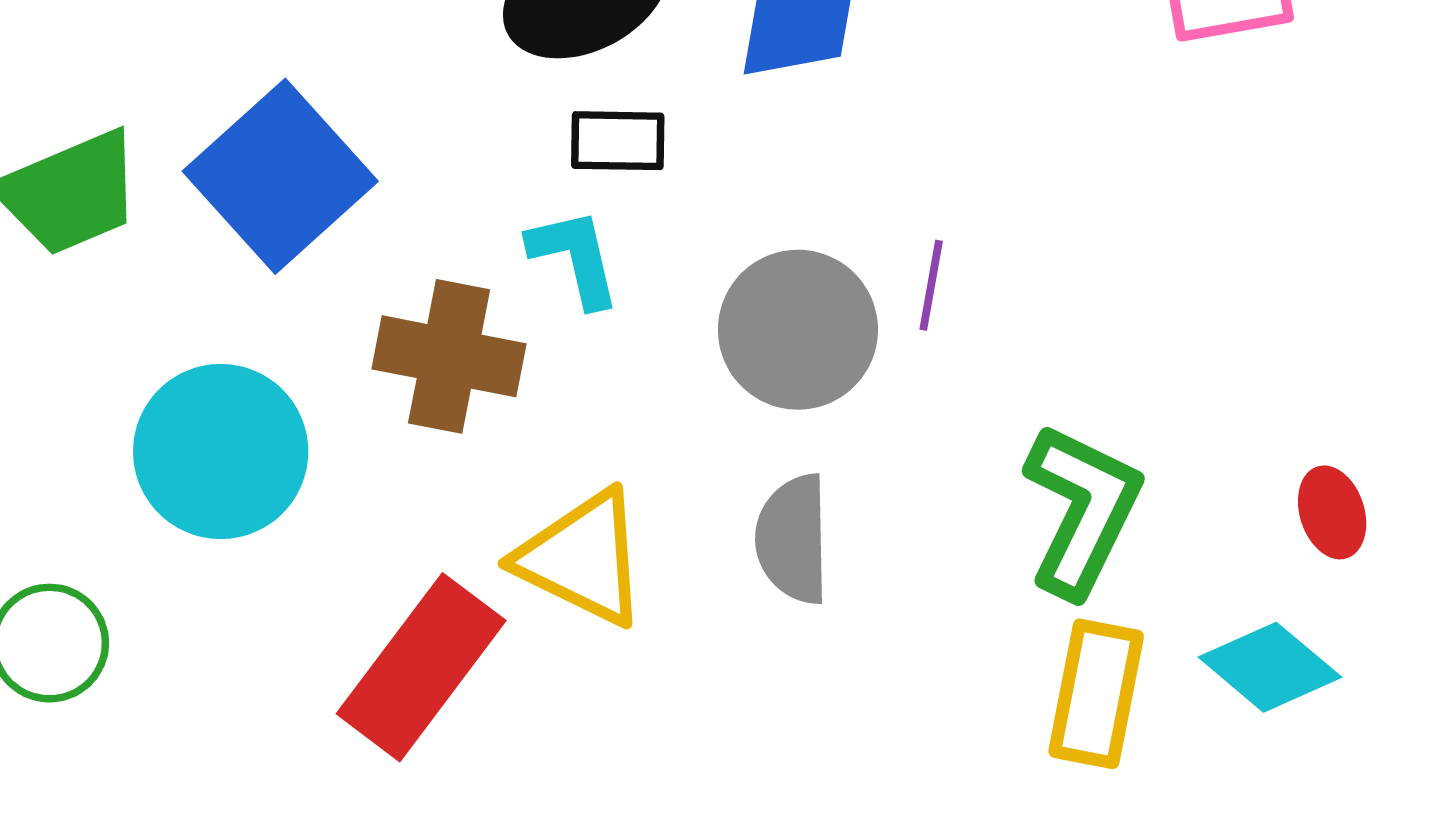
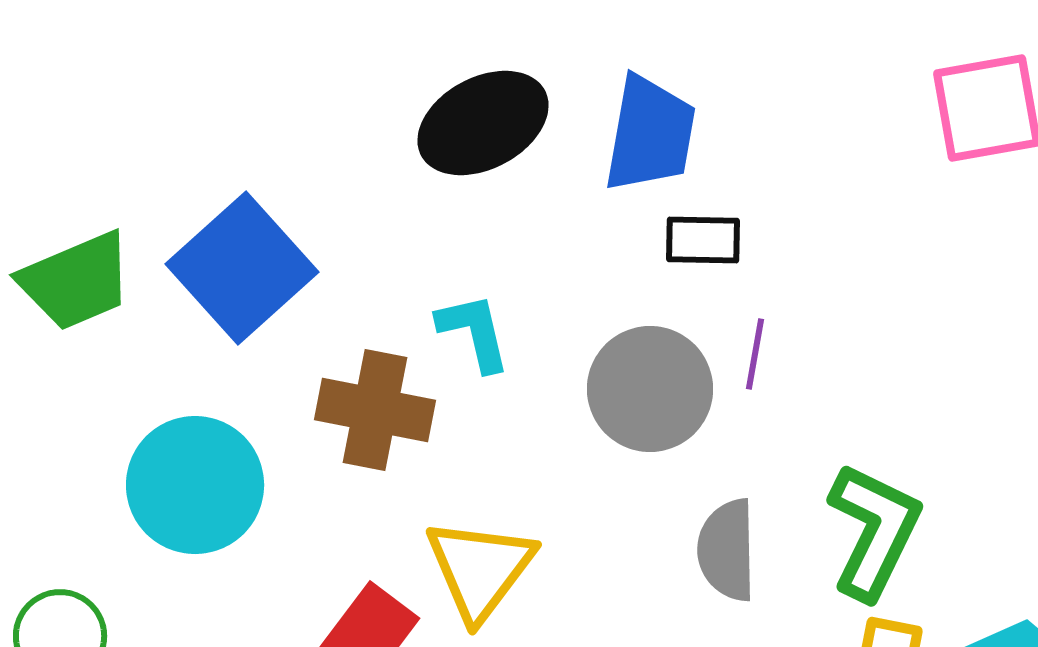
black rectangle: (618, 141) -> (703, 240), moved
gray semicircle: (793, 539) -> (727, 550), moved
yellow triangle: (582, 558) -> (480, 569), turned 41

